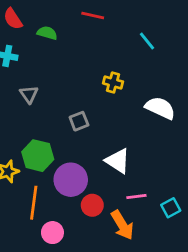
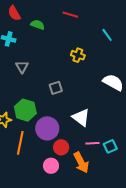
yellow cross: (113, 82) -> (78, 55), moved
cyan square: (171, 208) -> (110, 146), moved
pink circle: (52, 233) -> (51, 166), moved

